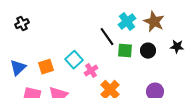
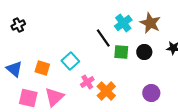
orange square: (46, 67) -> (42, 68), turned 35
blue triangle: (18, 68) -> (14, 69), turned -36
pink cross: (91, 71) -> (87, 82), moved

